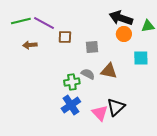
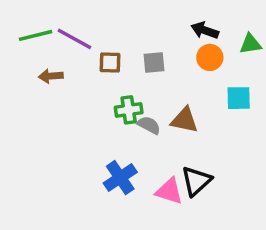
black arrow: (121, 18) -> (205, 30), size x0.7
gray square: (92, 47) -> (154, 63), moved
green cross: (72, 82) -> (129, 110), moved
pink triangle: (100, 113) -> (169, 191), turned -30

